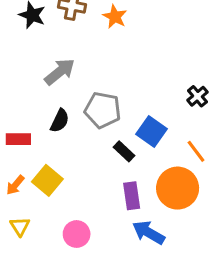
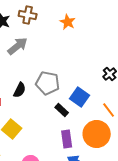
orange star: (115, 17) -> (68, 22), moved
gray arrow: (60, 72) -> (18, 46), moved

